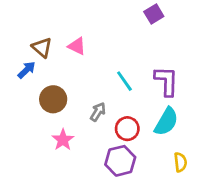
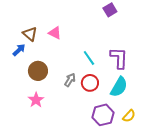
red circle: (127, 129) -> (90, 83), moved
pink star: (63, 140) -> (36, 100), moved
purple hexagon: (120, 161) -> (103, 115), moved
yellow semicircle: (180, 162) -> (129, 116), turned 48

